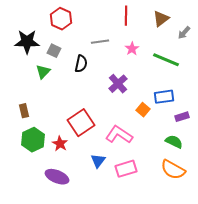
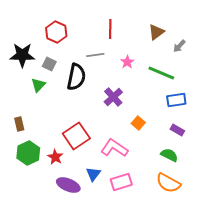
red line: (126, 16) -> (110, 29), moved
black semicircle: (81, 64) -> (76, 77), size x1.5
blue rectangle: (164, 97) -> (176, 100), moved
purple rectangle: (182, 117) -> (177, 130), turned 48
purple ellipse: (57, 177) -> (68, 185), moved

